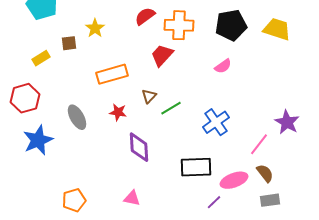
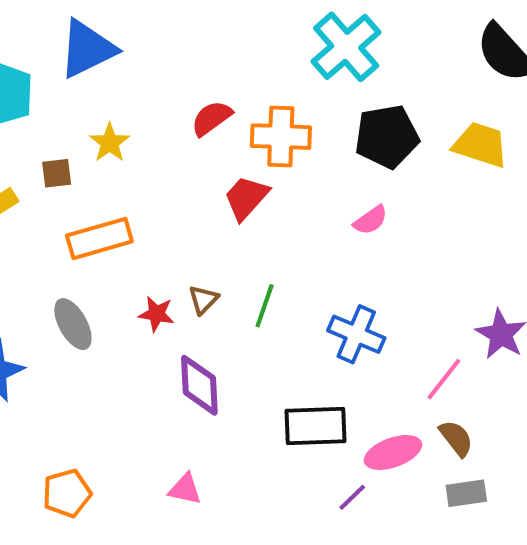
orange rectangle: (112, 74) -> (99, 238), moved
brown triangle: (149, 96) -> (203, 300), moved
green line: (171, 108) -> (265, 306), turned -40
blue cross: (216, 122) -> (356, 334), turned -32

